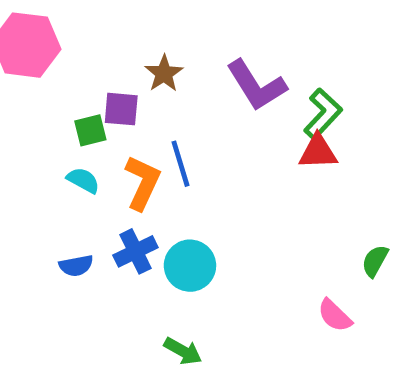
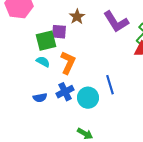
green square: (90, 130) -> (46, 41), size x1.5
blue line: (180, 164) -> (110, 85), moved

